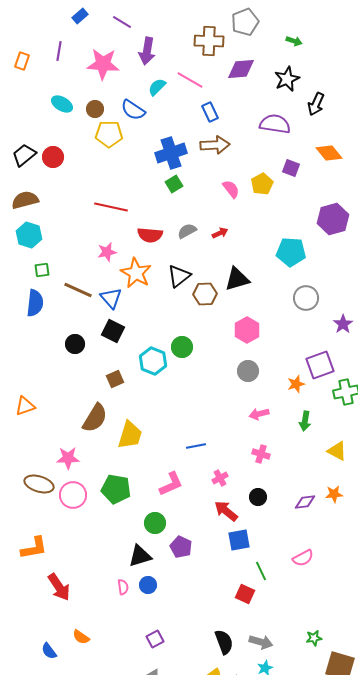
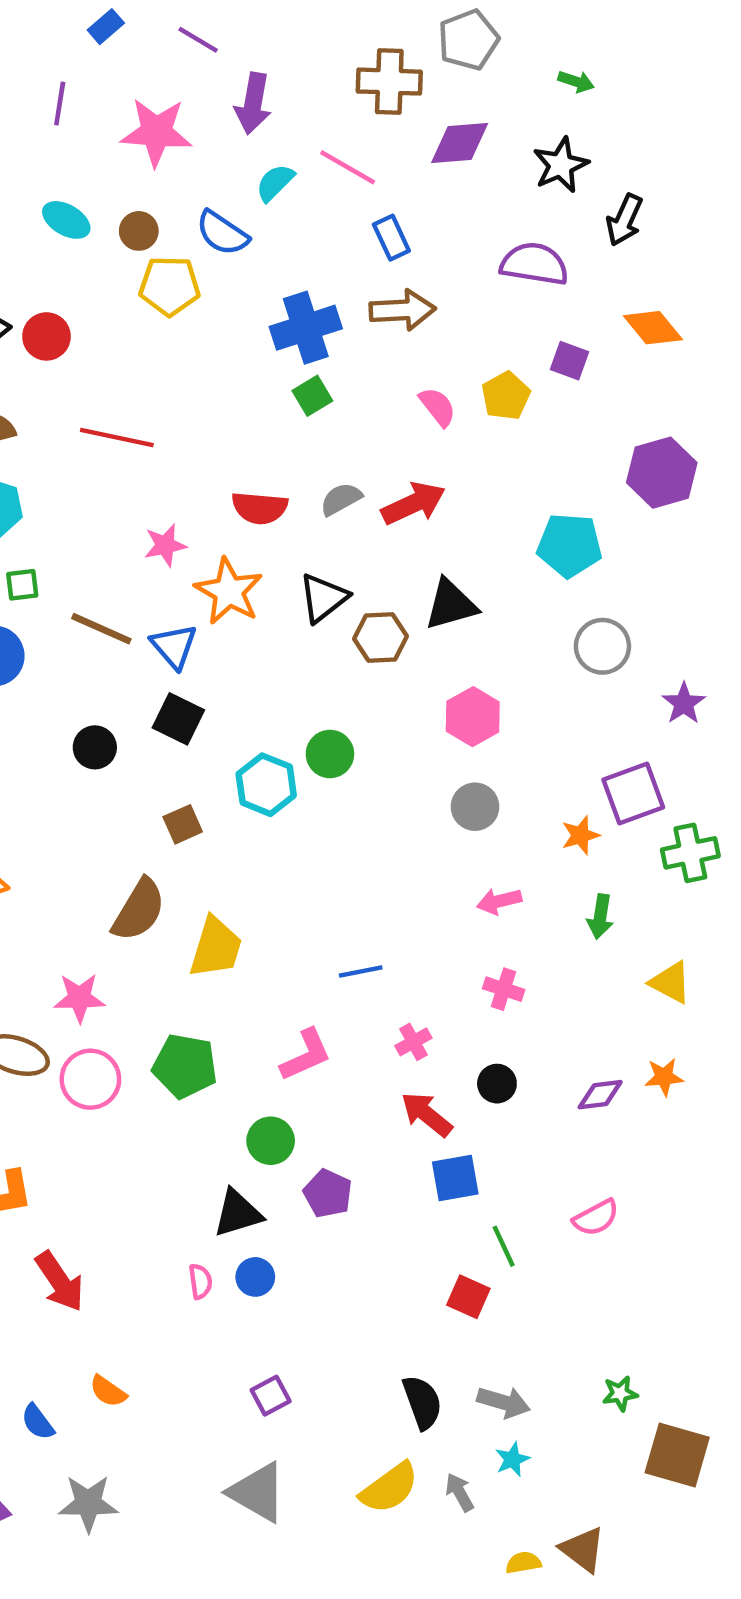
red line: (111, 207) -> (117, 438), moved
red arrow: (220, 233) -> (413, 503), size x1.8

